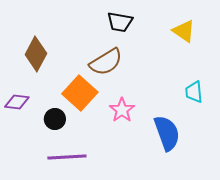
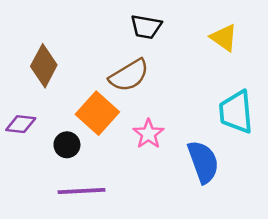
cyan trapezoid: (194, 92) -> (236, 112), size x1.6

